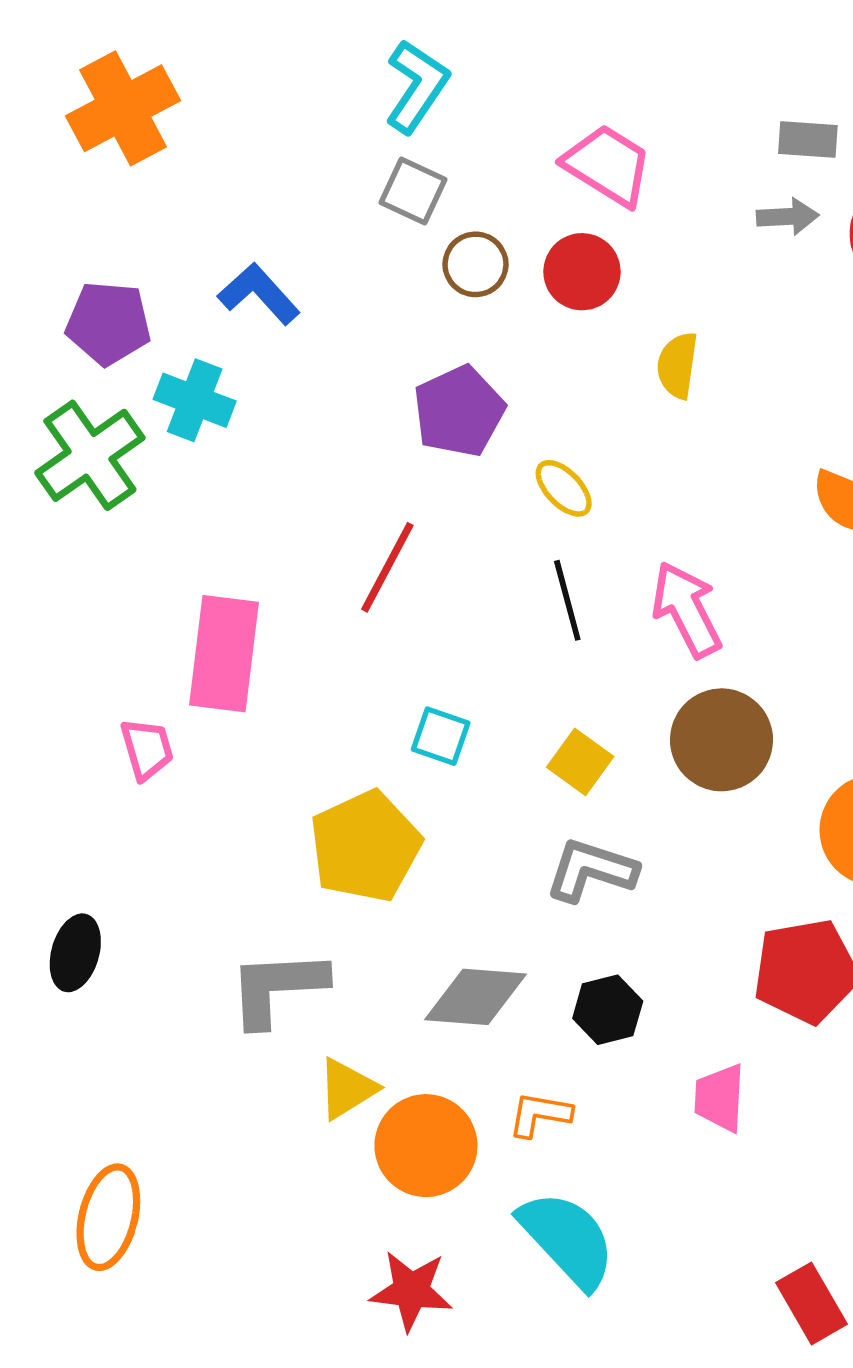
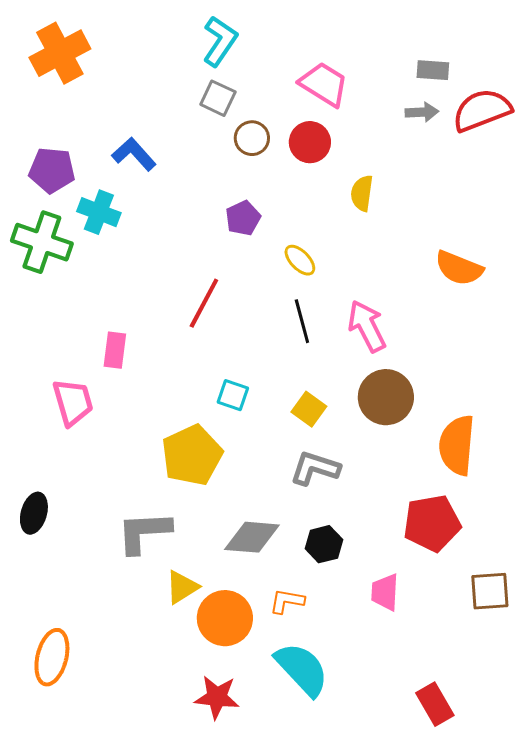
purple pentagon: (459, 411) -> (243, 218), size x0.7
green cross: (90, 455) -> (42, 242), turned -36
pink rectangle: (224, 654) -> (115, 350), size x0.6
pink trapezoid: (147, 749) -> (73, 402), size x1.4

